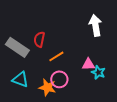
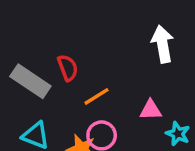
red semicircle: (39, 39) -> (68, 68), turned 147
cyan star: (98, 72) -> (178, 134), moved

